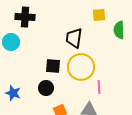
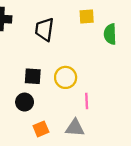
black trapezoid: (74, 38) -> (44, 29), moved
yellow circle: (81, 67) -> (66, 77), size x0.7

